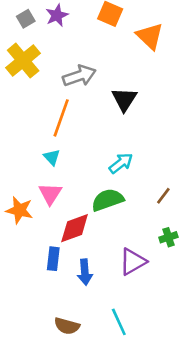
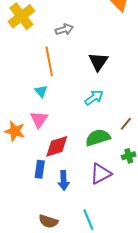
gray arrow: (79, 76) -> (64, 29), size x0.7
black triangle: (124, 99) -> (98, 62), moved
orange line: (61, 118) -> (49, 61), turned -32
green semicircle: (108, 200) -> (98, 138), moved

